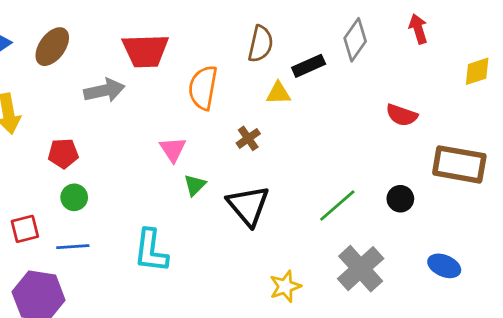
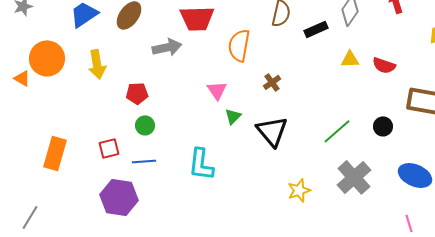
yellow triangle: (278, 93) -> (350, 59), moved
blue ellipse: (444, 266) -> (415, 175), size x1.4

